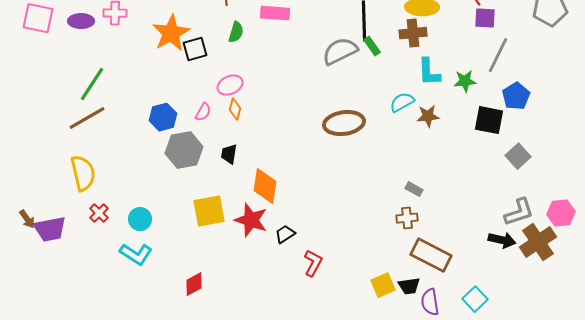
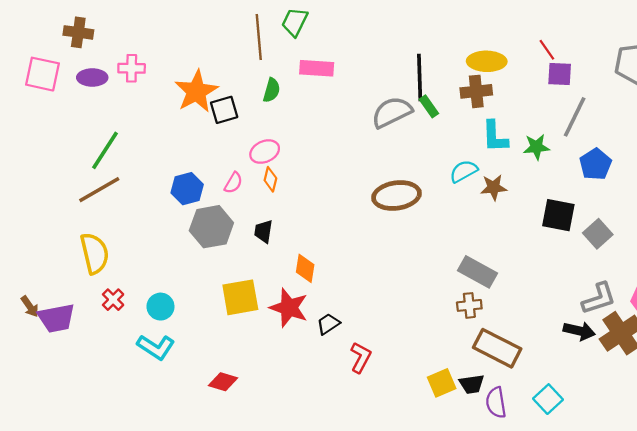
black square: (489, 120) -> (558, 215), moved
orange diamond: (265, 186) -> (305, 268), size x0.7
gray rectangle: (414, 189) -> (477, 272), size x1.8
red diamond: (194, 284) -> (223, 382), turned 45

